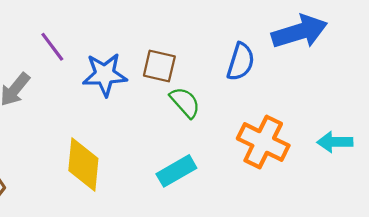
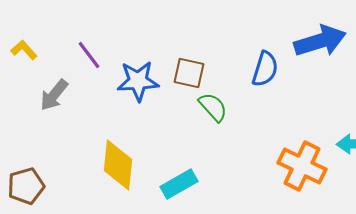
orange cross: (263, 142) -> (302, 166), moved
cyan rectangle: (176, 171) -> (179, 184), moved

